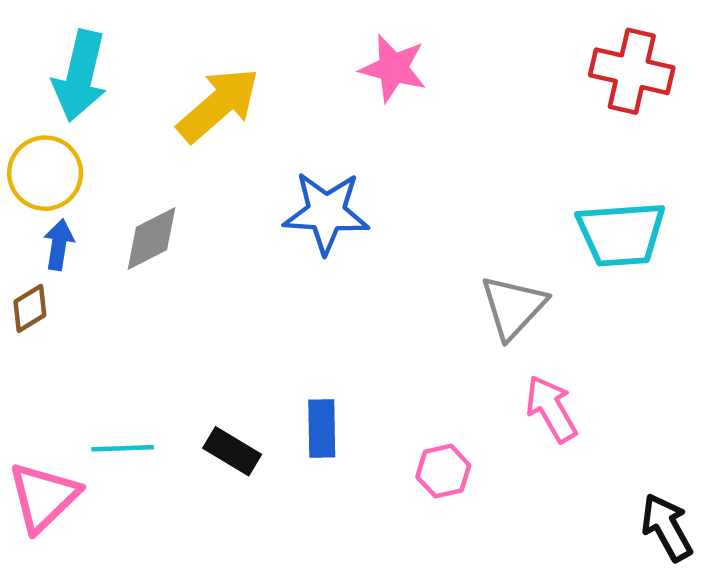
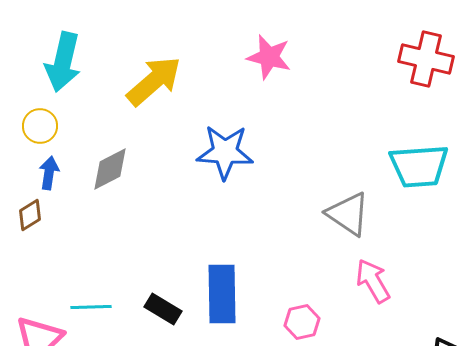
yellow circle: (45, 173) -> (40, 126), size x0.7
gray triangle: (513, 307) -> (348, 214), turned -39
blue rectangle: (322, 428) -> (222, 294), size x1.5

